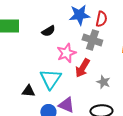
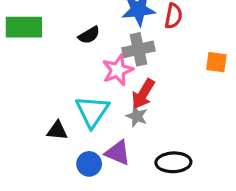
gray cross: (92, 40) -> (138, 49), moved, turned -30
gray star: (103, 82) -> (137, 116), moved

